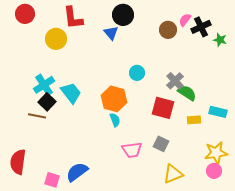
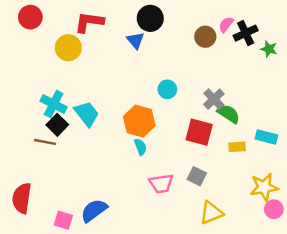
red L-shape: (73, 18) -> (89, 22), turned 105
cyan cross: (44, 85) -> (54, 104), turned -30
pink circle: (214, 171) -> (274, 209), moved

